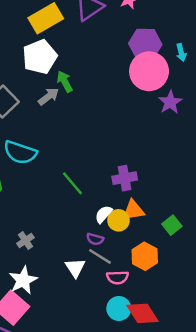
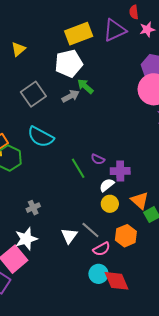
green arrow: (65, 82) -> (85, 86), turned -30
orange triangle: (133, 210) -> (140, 200), moved, turned 42
white semicircle: (104, 214) -> (107, 185), moved
purple semicircle: (95, 239) -> (98, 159), moved
pink semicircle: (117, 277) -> (101, 249), turned -36

